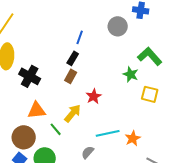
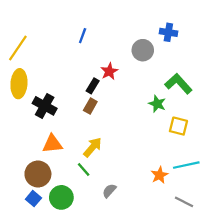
blue line: (80, 37) -> (83, 36), moved
red star: (94, 96) -> (109, 71), moved
green line: (56, 129) -> (84, 170), moved
cyan line: (108, 133) -> (186, 165), moved

